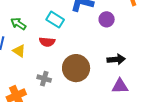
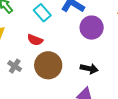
purple circle: (107, 19) -> (92, 28), size x1.5
red semicircle: (47, 42) -> (35, 40), moved

